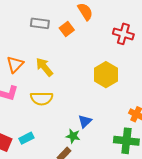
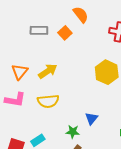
yellow arrow: (44, 67) -> (48, 71), turned 102
green star: (73, 136) -> (73, 132), moved

